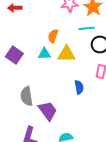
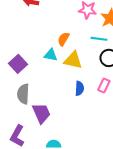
purple square: (14, 55) -> (18, 64), moved
blue semicircle: (79, 87) -> (79, 88), moved

